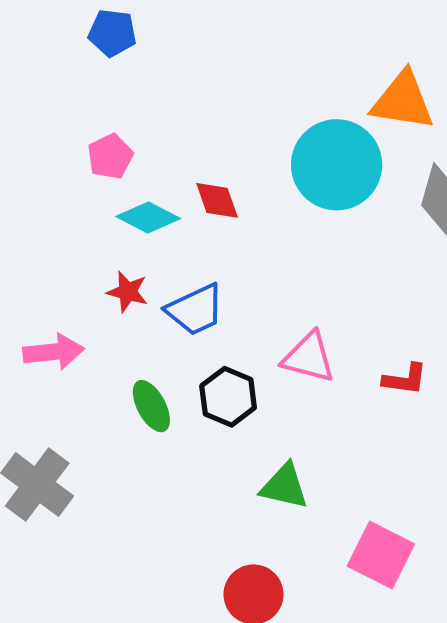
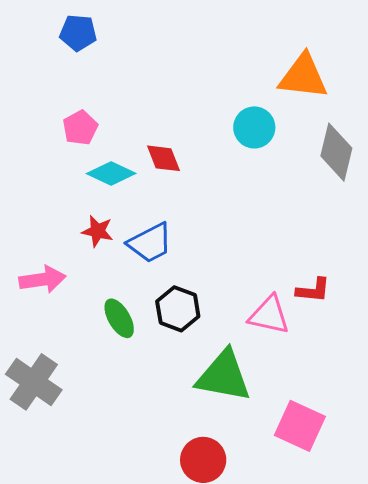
cyan circle: (337, 165) -> (254, 127), size x0.6
pink triangle: (309, 357) -> (269, 315), moved
green triangle: (284, 486) -> (224, 376), size x1.5

